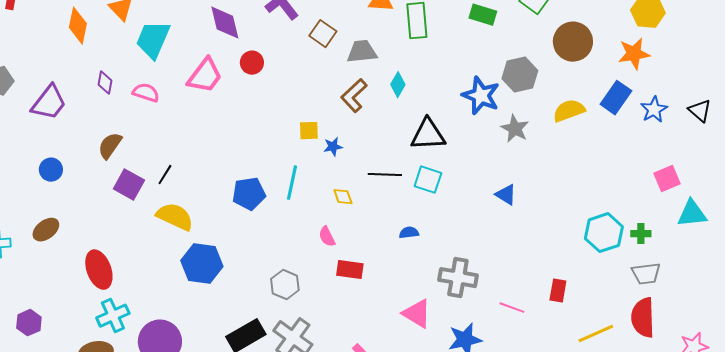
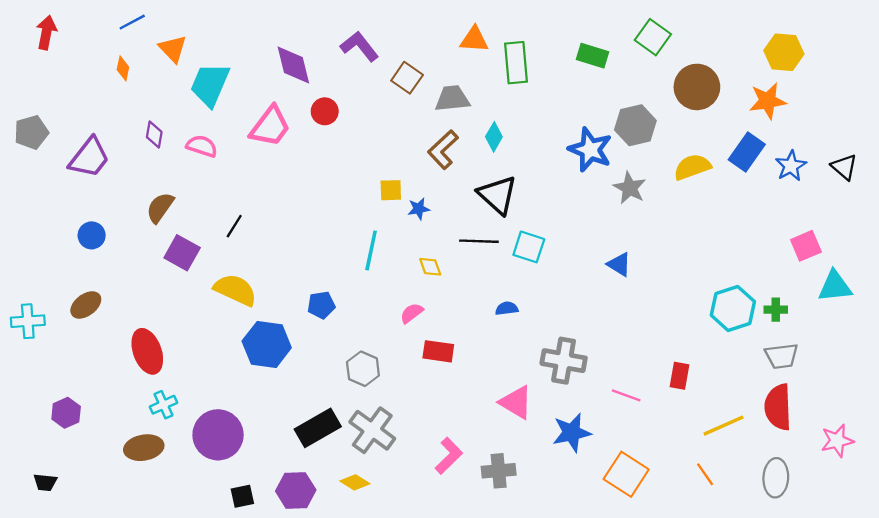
orange diamond: (78, 26) -> (123, 68), size x0.6
black triangle: (428, 135) -> (497, 195), moved, turned 45
black line: (165, 175) -> (234, 226), moved
blue pentagon: (249, 194) -> (321, 305), moved, size x0.7
pink semicircle: (327, 237) -> (412, 313), turned 80
cyan cross: (113, 316) -> (164, 405), size x0.7

